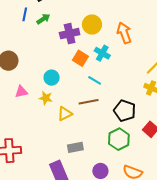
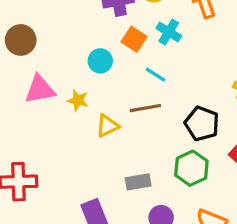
cyan circle: (52, 78) -> (100, 61), moved
pink triangle: (21, 92) -> (40, 89), size x1.5
gray rectangle: (75, 147) -> (138, 182), moved

